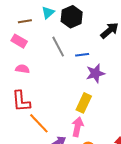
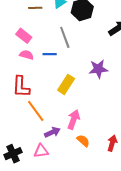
pink rectangle: (19, 41) -> (24, 36), moved
blue line: (82, 55) -> (50, 54), moved
yellow rectangle: (84, 103) -> (66, 84), moved

